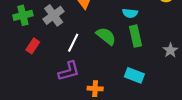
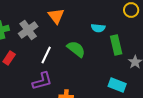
green rectangle: (135, 36) -> (116, 45), moved
cyan rectangle: (134, 75) -> (117, 85), moved

